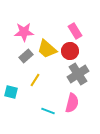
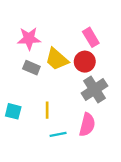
gray rectangle: (26, 56) -> (31, 68), turned 64
yellow line: (35, 80) -> (47, 110), moved, turned -32
cyan line: (48, 111) -> (58, 134), turned -32

